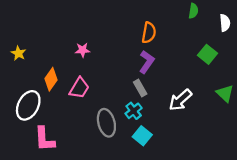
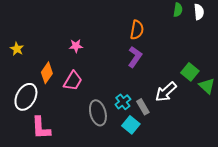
white semicircle: (225, 23) -> (199, 12), moved
green square: (207, 54) -> (190, 72), moved
gray rectangle: (140, 88) -> (143, 107), moved

